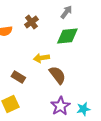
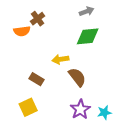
gray arrow: (66, 12) -> (87, 11), turned 32
brown cross: (31, 22) -> (38, 19), moved

